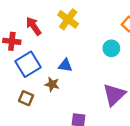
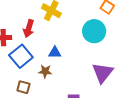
red arrow: (34, 26) -> (29, 29), moved, turned -120
cyan circle: (111, 48) -> (94, 31), size x1.5

